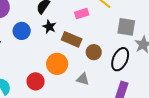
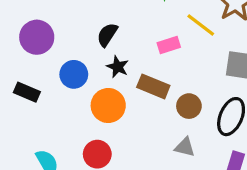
orange circle: (57, 64) -> (108, 105), moved
gray triangle: (83, 79) -> (185, 147), moved

